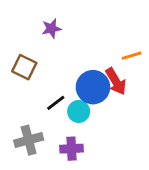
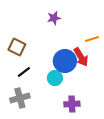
purple star: (51, 29) -> (54, 18), moved
black line: (56, 103) -> (24, 72), moved
purple cross: (71, 149) -> (72, 104), moved

